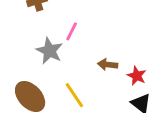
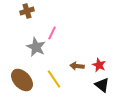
brown arrow: (108, 65) -> (77, 66), moved

